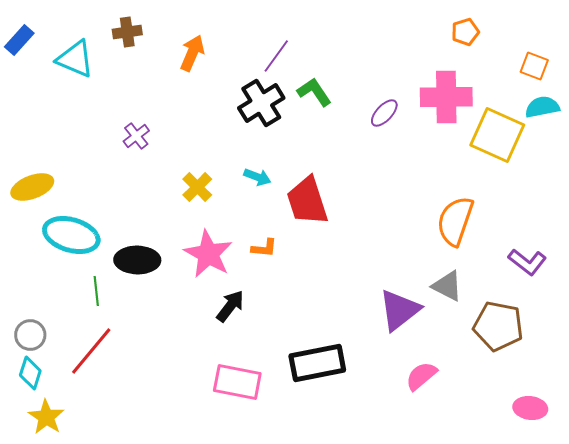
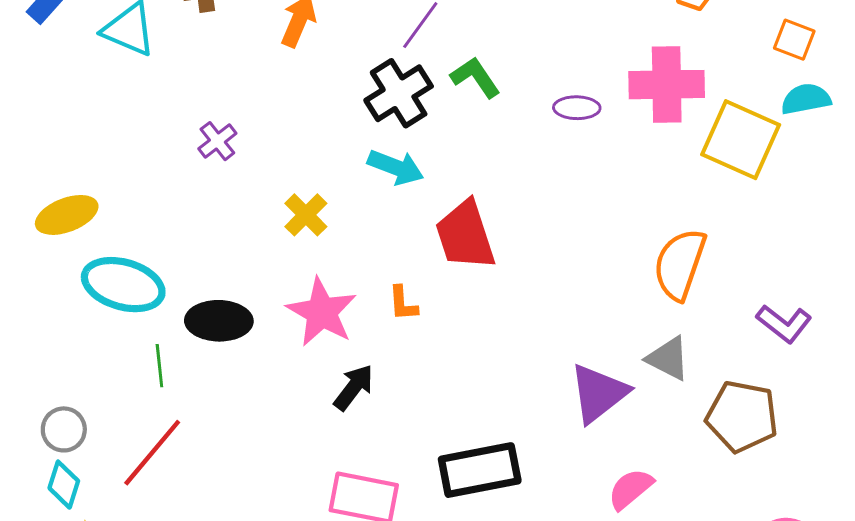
purple ellipse: (384, 113) -> (577, 108), turned 48
cyan arrow: (257, 177) -> (396, 167), moved, size x1.4
orange L-shape: (264, 248) -> (403, 303), turned 80

